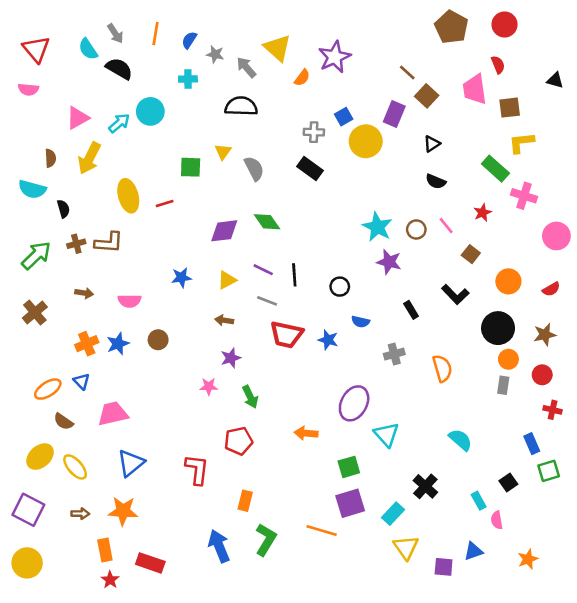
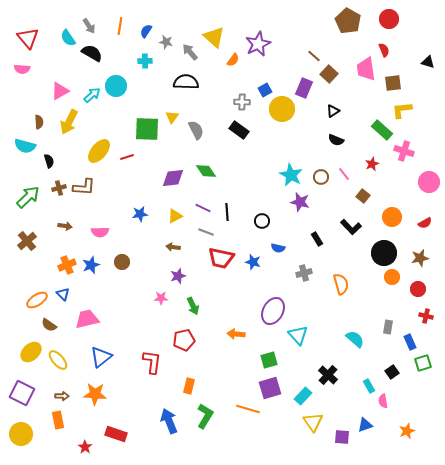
green square: (191, 167) -> (147, 129), size x1.5
yellow ellipse: (128, 196) -> (99, 151), turned 55
gray rectangle: (503, 385) -> (388, 327), moved
orange rectangle: (105, 550) -> (58, 420), moved

